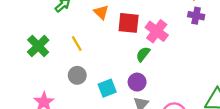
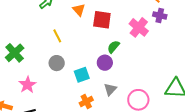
pink cross: (157, 31) -> (139, 27), moved
green cross: (38, 46) -> (15, 53), moved
purple circle: (137, 82) -> (105, 63), moved

